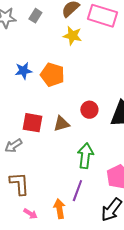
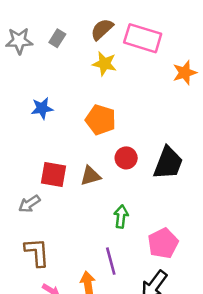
orange pentagon: (52, 75) -> (101, 120), moved
green arrow: (85, 156) -> (121, 217), size x0.7
purple line: (77, 191) -> (111, 261), turned -35

